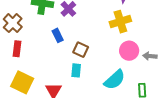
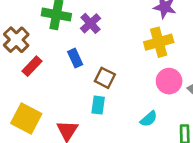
red rectangle: (17, 49) -> (32, 66), moved, turned 35
cyan semicircle: (115, 80) -> (149, 119), size x0.6

